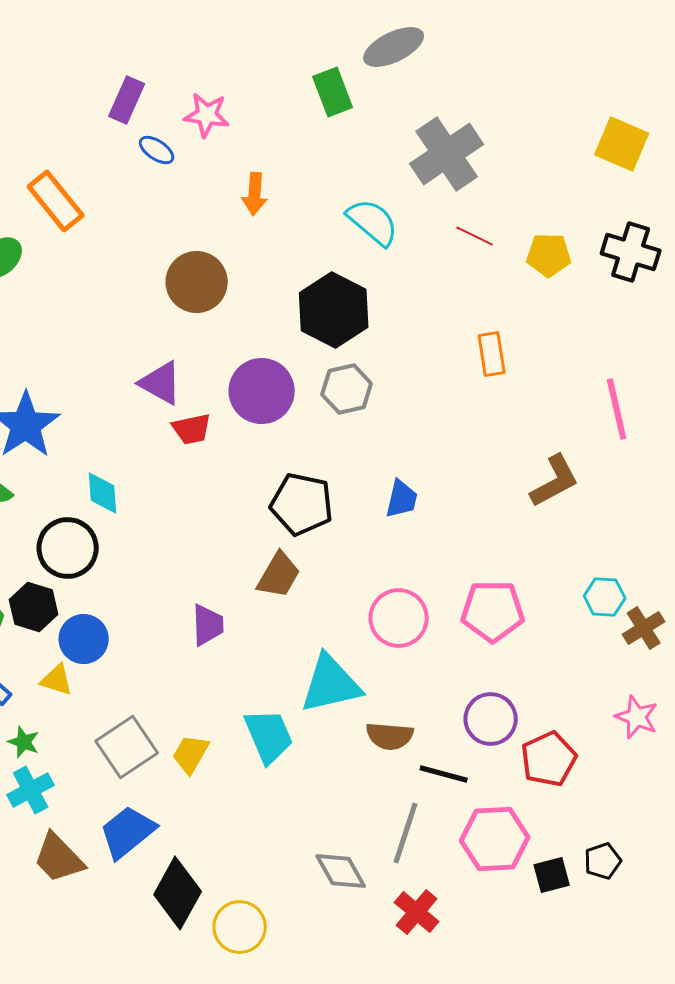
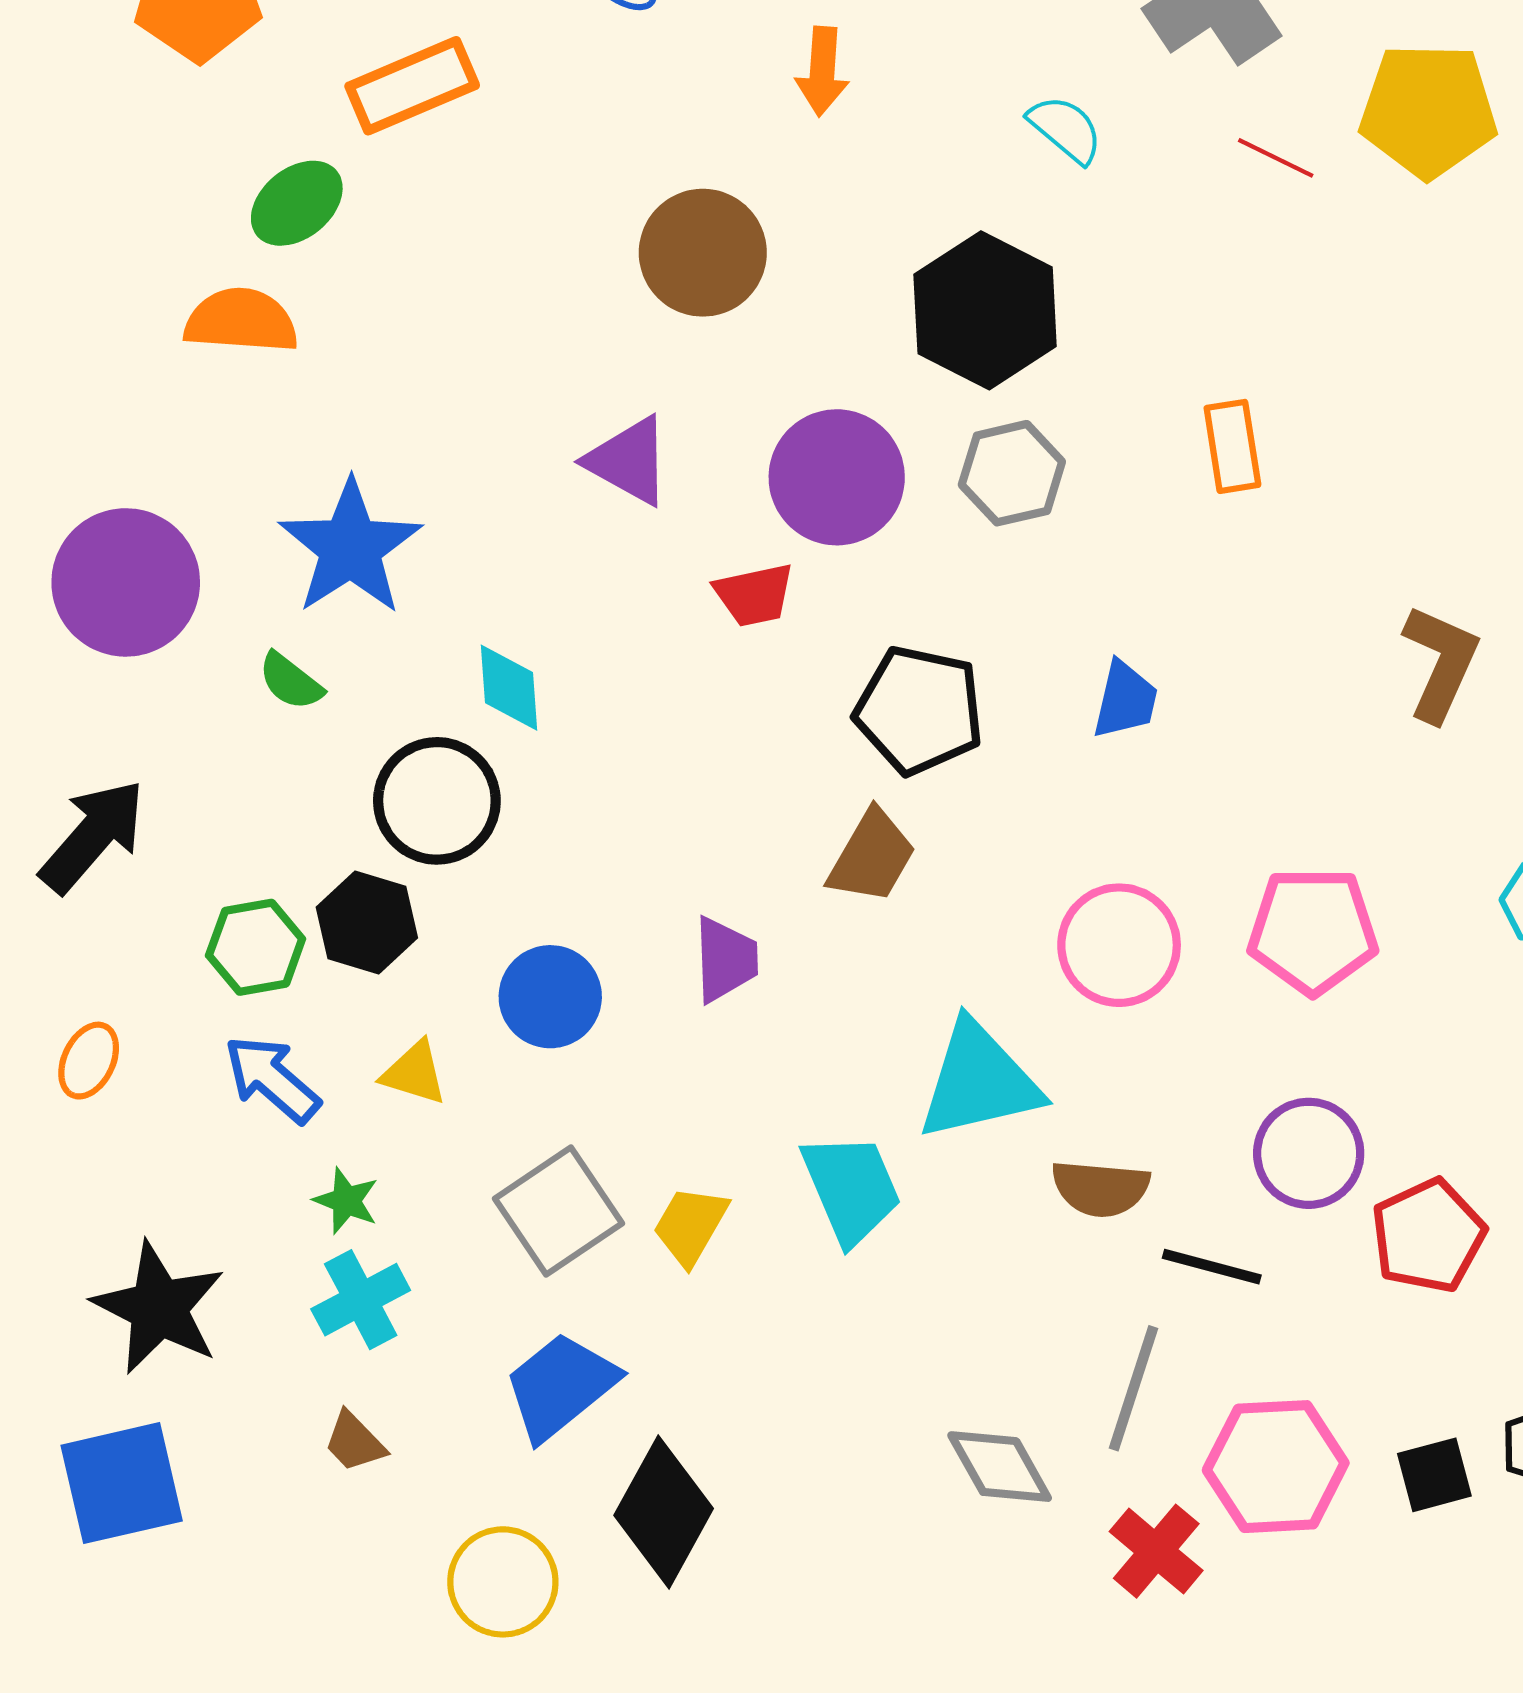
orange rectangle: (56, 201) -> (412, 86), turned -74
cyan semicircle: (373, 222) -> (1065, 129), size x0.7
yellow pentagon: (549, 255) -> (1428, 110), moved, size x1.5
orange rectangle: (492, 354) -> (1232, 446), moved
red trapezoid: (192, 429) -> (754, 595), moved
brown L-shape: (555, 481) -> (1441, 663), turned -38
blue circle: (84, 639) -> (550, 997), moved
pink hexagon: (495, 839) -> (1276, 1467), moved
brown trapezoid: (59, 858) -> (354, 1442), moved, size x0.6
yellow circle: (240, 927) -> (503, 1582), moved

